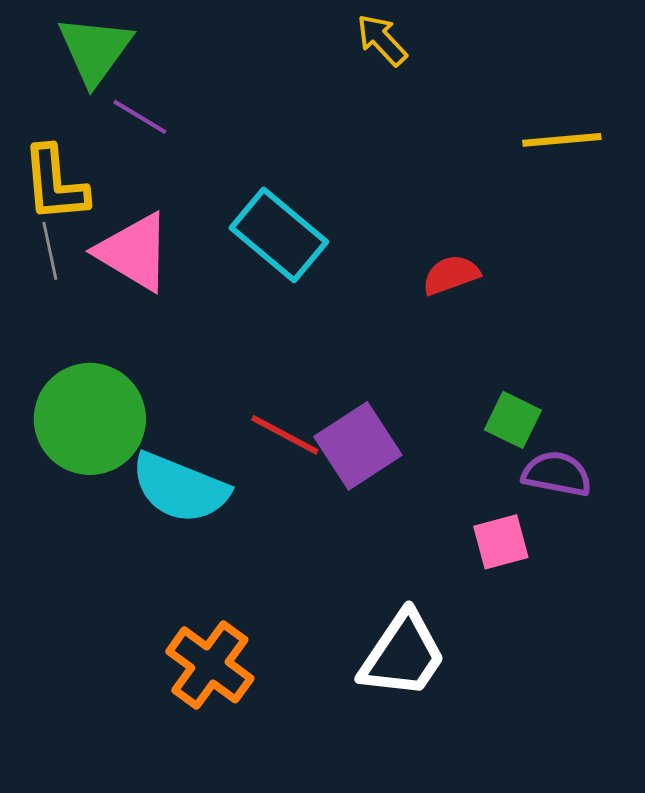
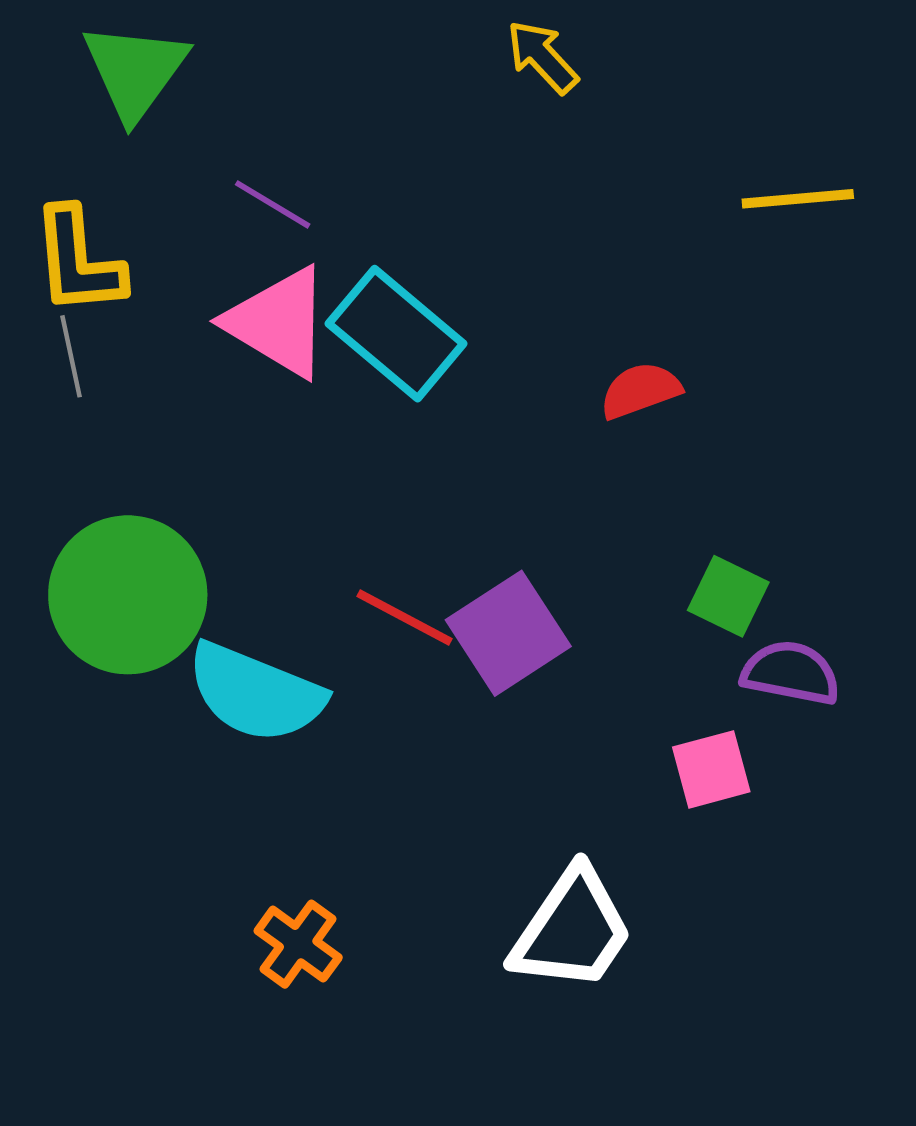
purple line: (140, 117) -> (273, 204), moved
pink triangle: (134, 252) -> (278, 322), moved
orange cross: (210, 665) -> (298, 944), size x0.7

